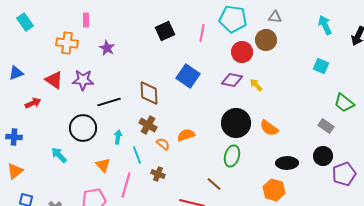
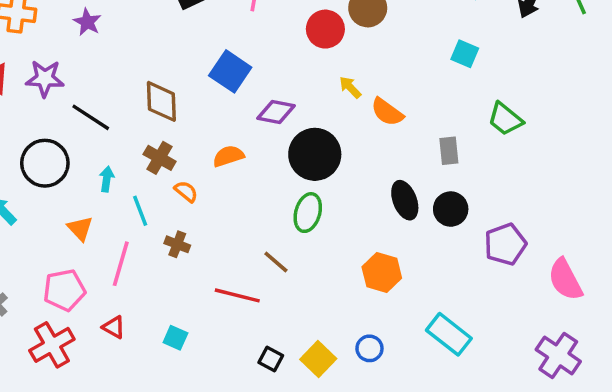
purple diamond: (232, 80) -> (276, 112), moved
black line: (109, 102) -> (91, 117), turned 50
gray rectangle: (326, 126) -> (449, 151), moved, turned 49
orange semicircle: (269, 128) -> (387, 112), moved
orange semicircle: (186, 135) -> (228, 156), moved
black circle: (323, 156) -> (451, 209), moved
black ellipse: (287, 163) -> (405, 200), moved, turned 70

